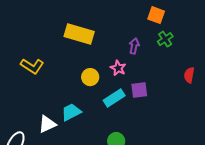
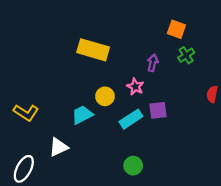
yellow L-shape: (32, 66) -> (26, 113), moved
cyan trapezoid: (71, 112) -> (82, 115), moved

